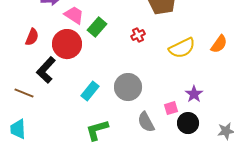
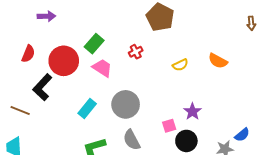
pink trapezoid: (74, 15) -> (102, 68), moved
orange semicircle: (219, 44) -> (218, 61), turned 84
yellow semicircle: (182, 48) -> (180, 65), size x0.6
gray semicircle: (146, 122) -> (132, 140), moved

